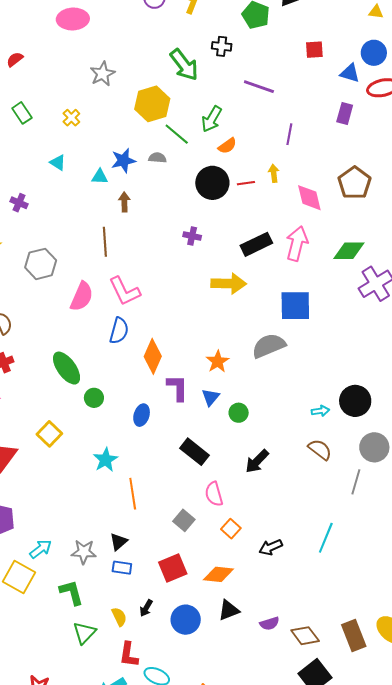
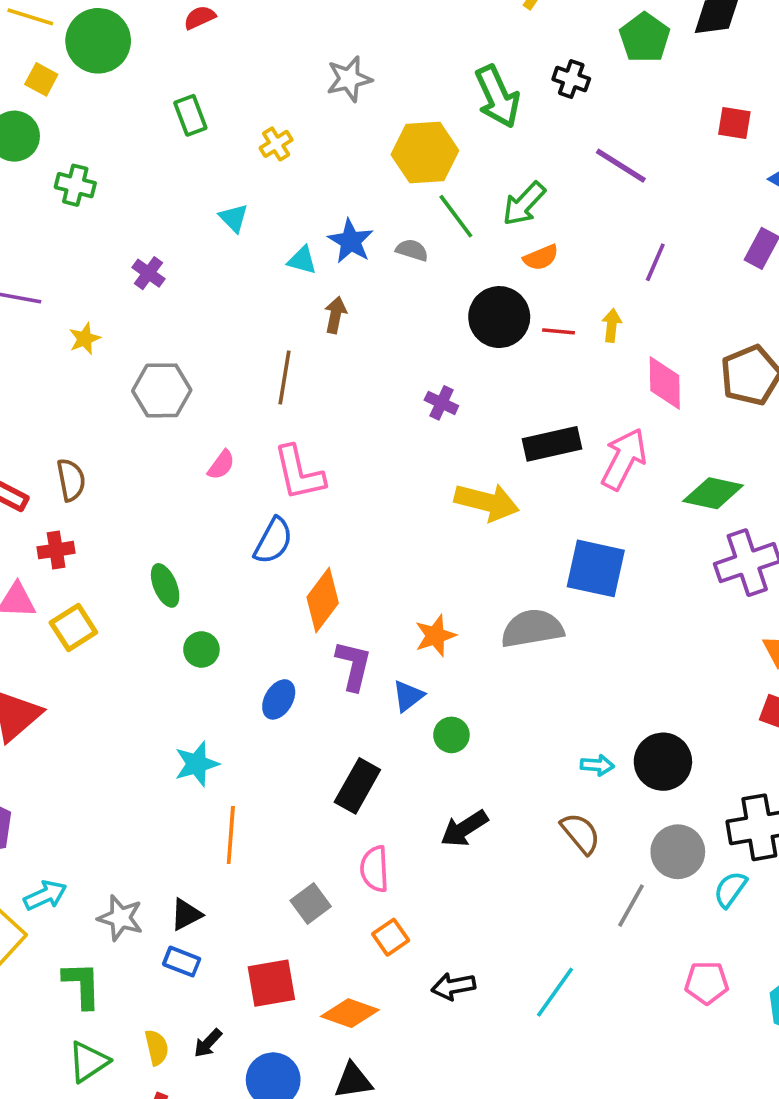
blue star: (123, 161) -> (351, 241), turned 30
pink semicircle: (82, 296) -> (221, 465), size x0.6
green ellipse: (67, 368) -> (165, 585), size x0.7
yellow square: (49, 434) -> (73, 628), moved
black rectangle: (194, 452) -> (357, 786), turned 68

